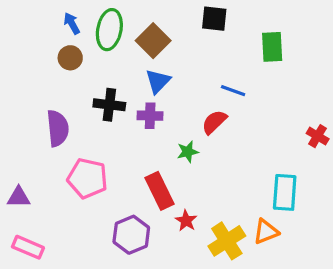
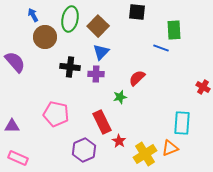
blue arrow: (72, 23) -> (33, 15), moved
brown circle: (70, 58) -> (45, 37), size x1.5
blue line: (233, 91) -> (161, 48), moved
purple semicircle: (58, 128) -> (15, 62), moved, turned -35

